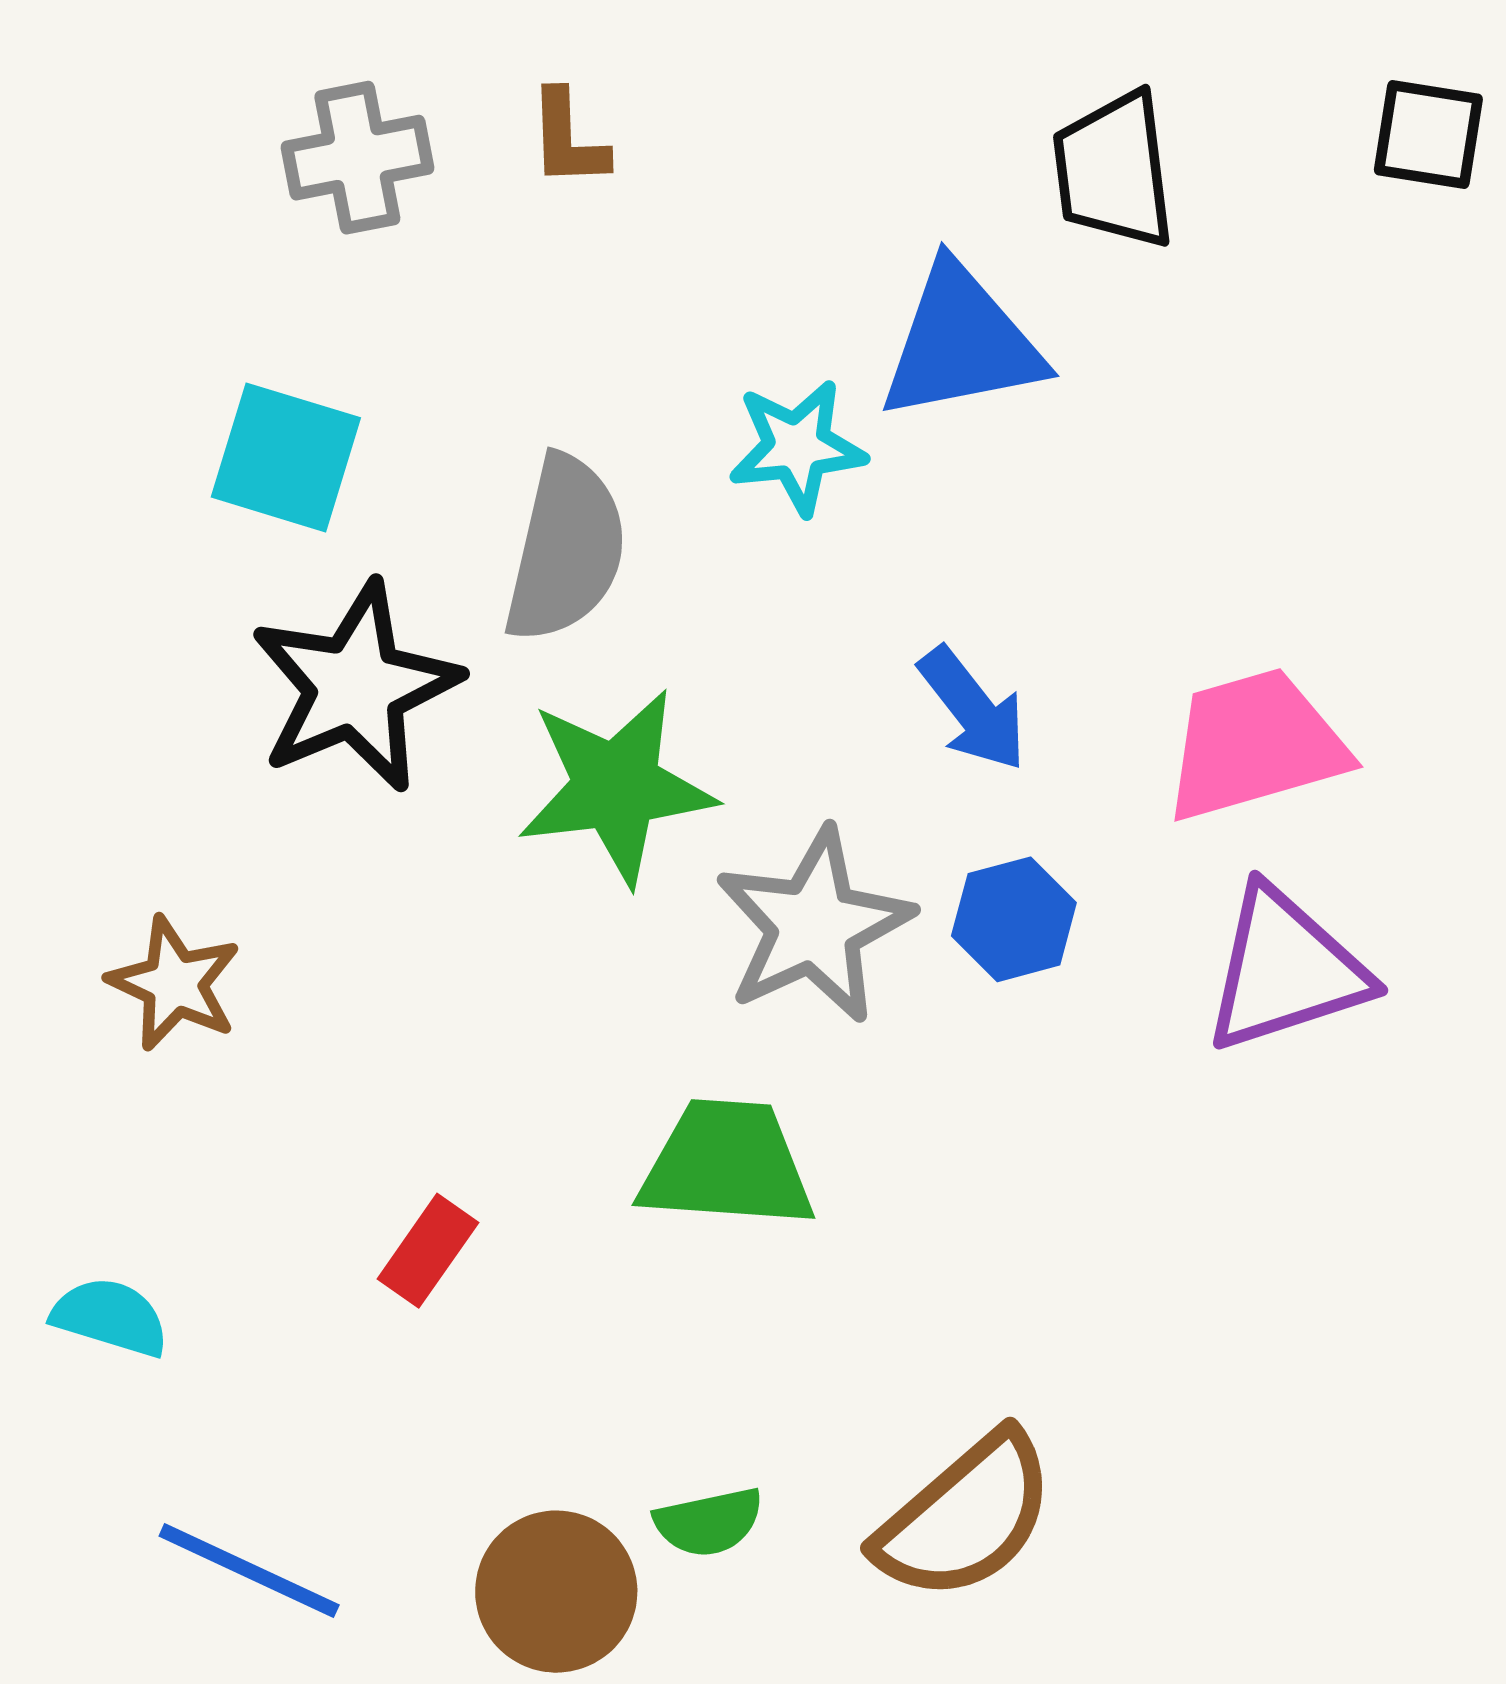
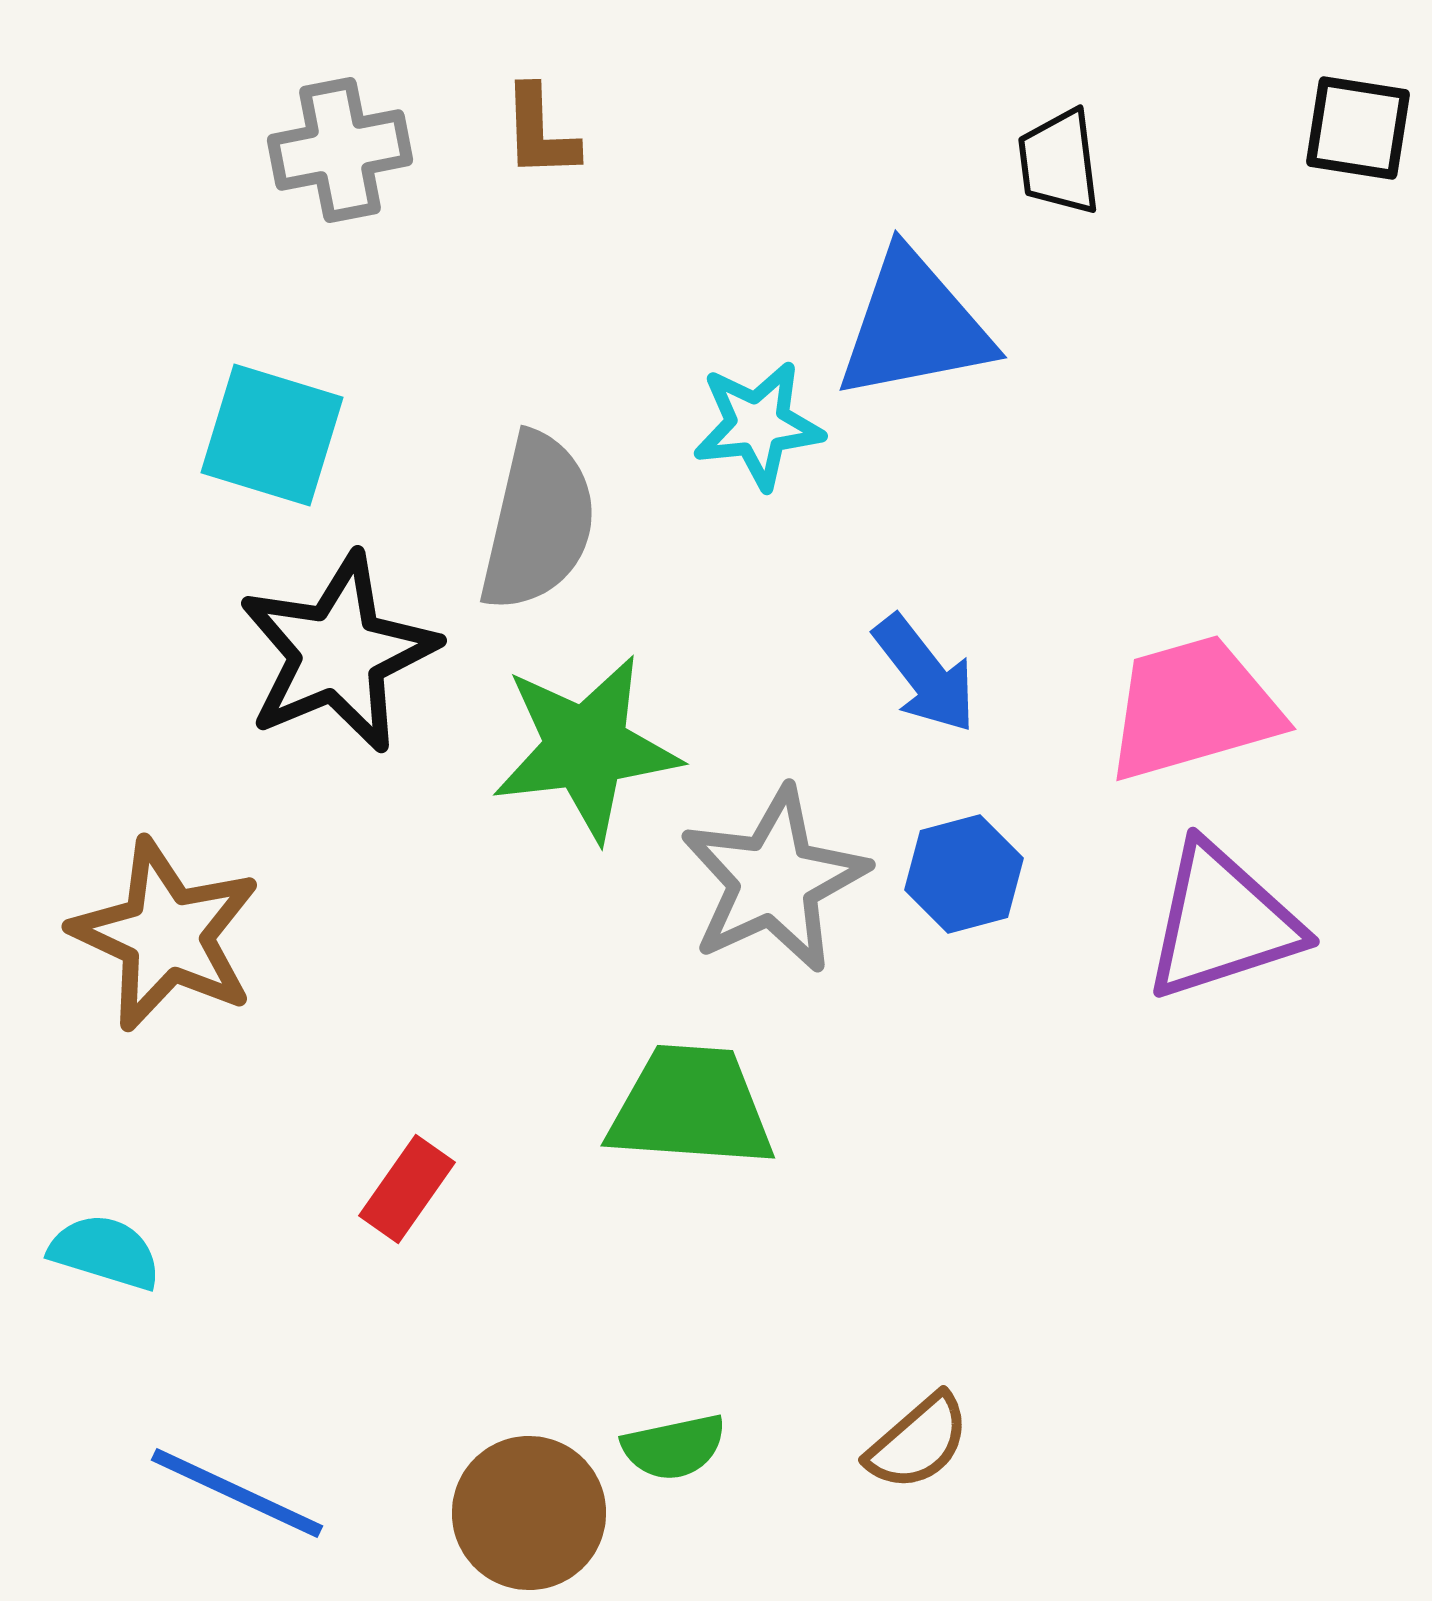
black trapezoid: (1114, 170) -> (1059, 162), size x0.7
brown star: (174, 983) -> (166, 935), size x1.5
brown semicircle: (966, 1517) -> (918, 1442), size x0.6

